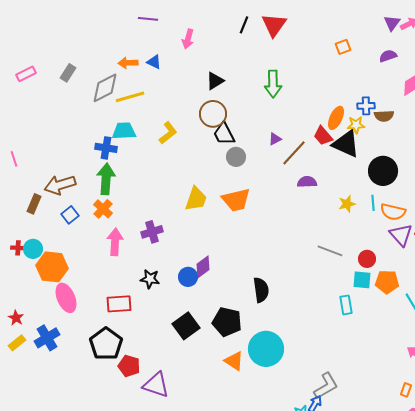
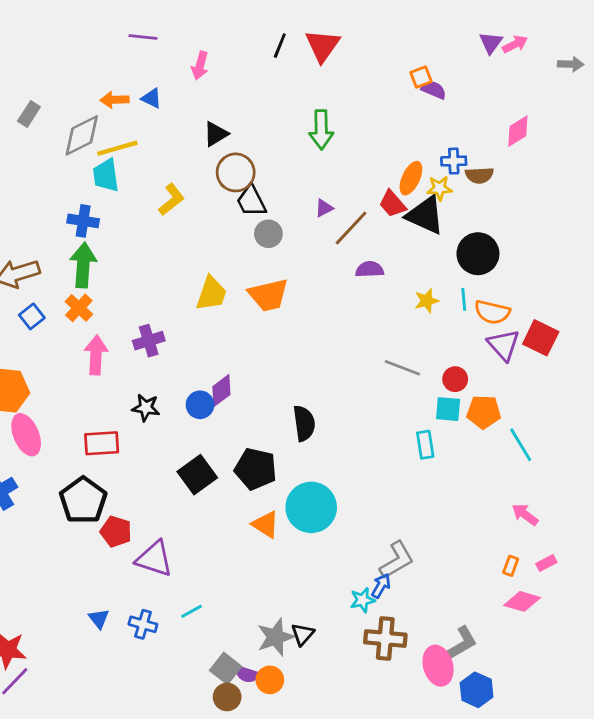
purple semicircle: (388, 56) -> (434, 90), moved, turned 42
black triangle: (215, 81) -> (216, 134), moved
cyan trapezoid: (124, 131) -> (106, 175), moved, turned -95

